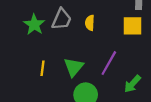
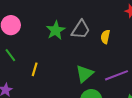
purple line: (109, 63) -> (116, 75), turned 30
yellow line: (43, 68) -> (35, 69), moved

